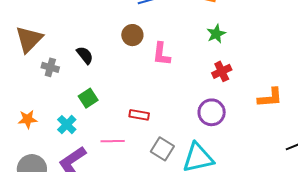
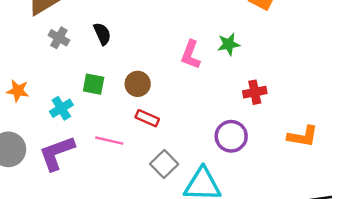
green star: (216, 34) -> (229, 44), moved
brown circle: (132, 35) -> (138, 84), moved
green square: (88, 98) -> (94, 84), turned 30

